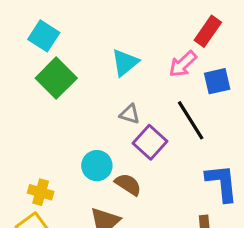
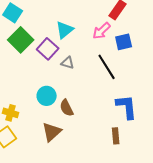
purple square: (150, 142) -> (48, 49), moved
brown semicircle: (128, 184) -> (67, 108), turned -150

